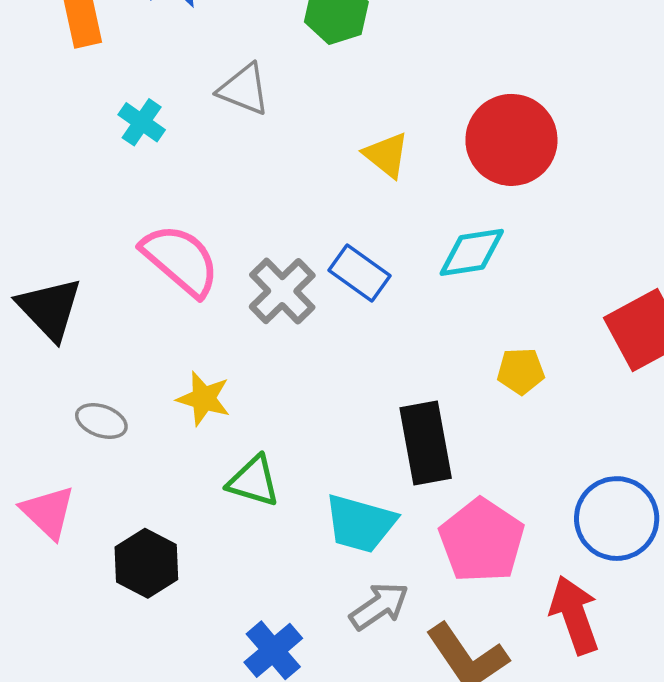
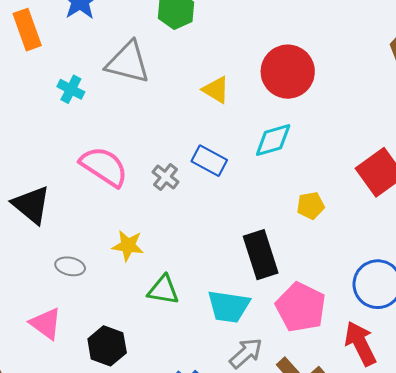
gray triangle: (244, 89) -> (128, 62), size x1.4
gray cross: (282, 291) -> (166, 177), size x0.7

